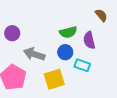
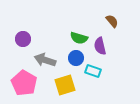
green semicircle: (68, 32) -> (79, 38), turned 30

